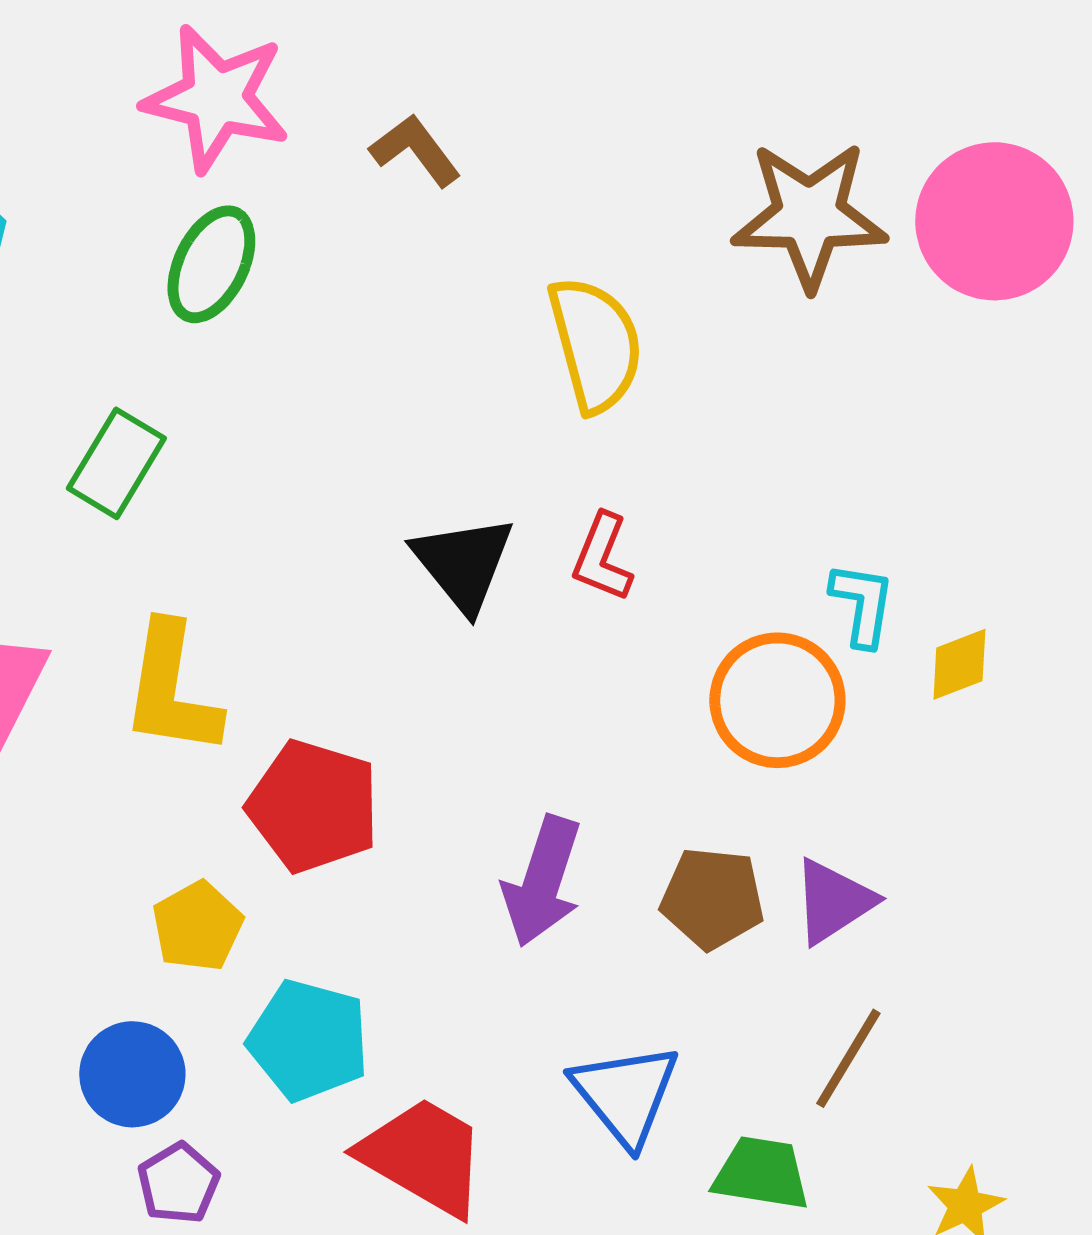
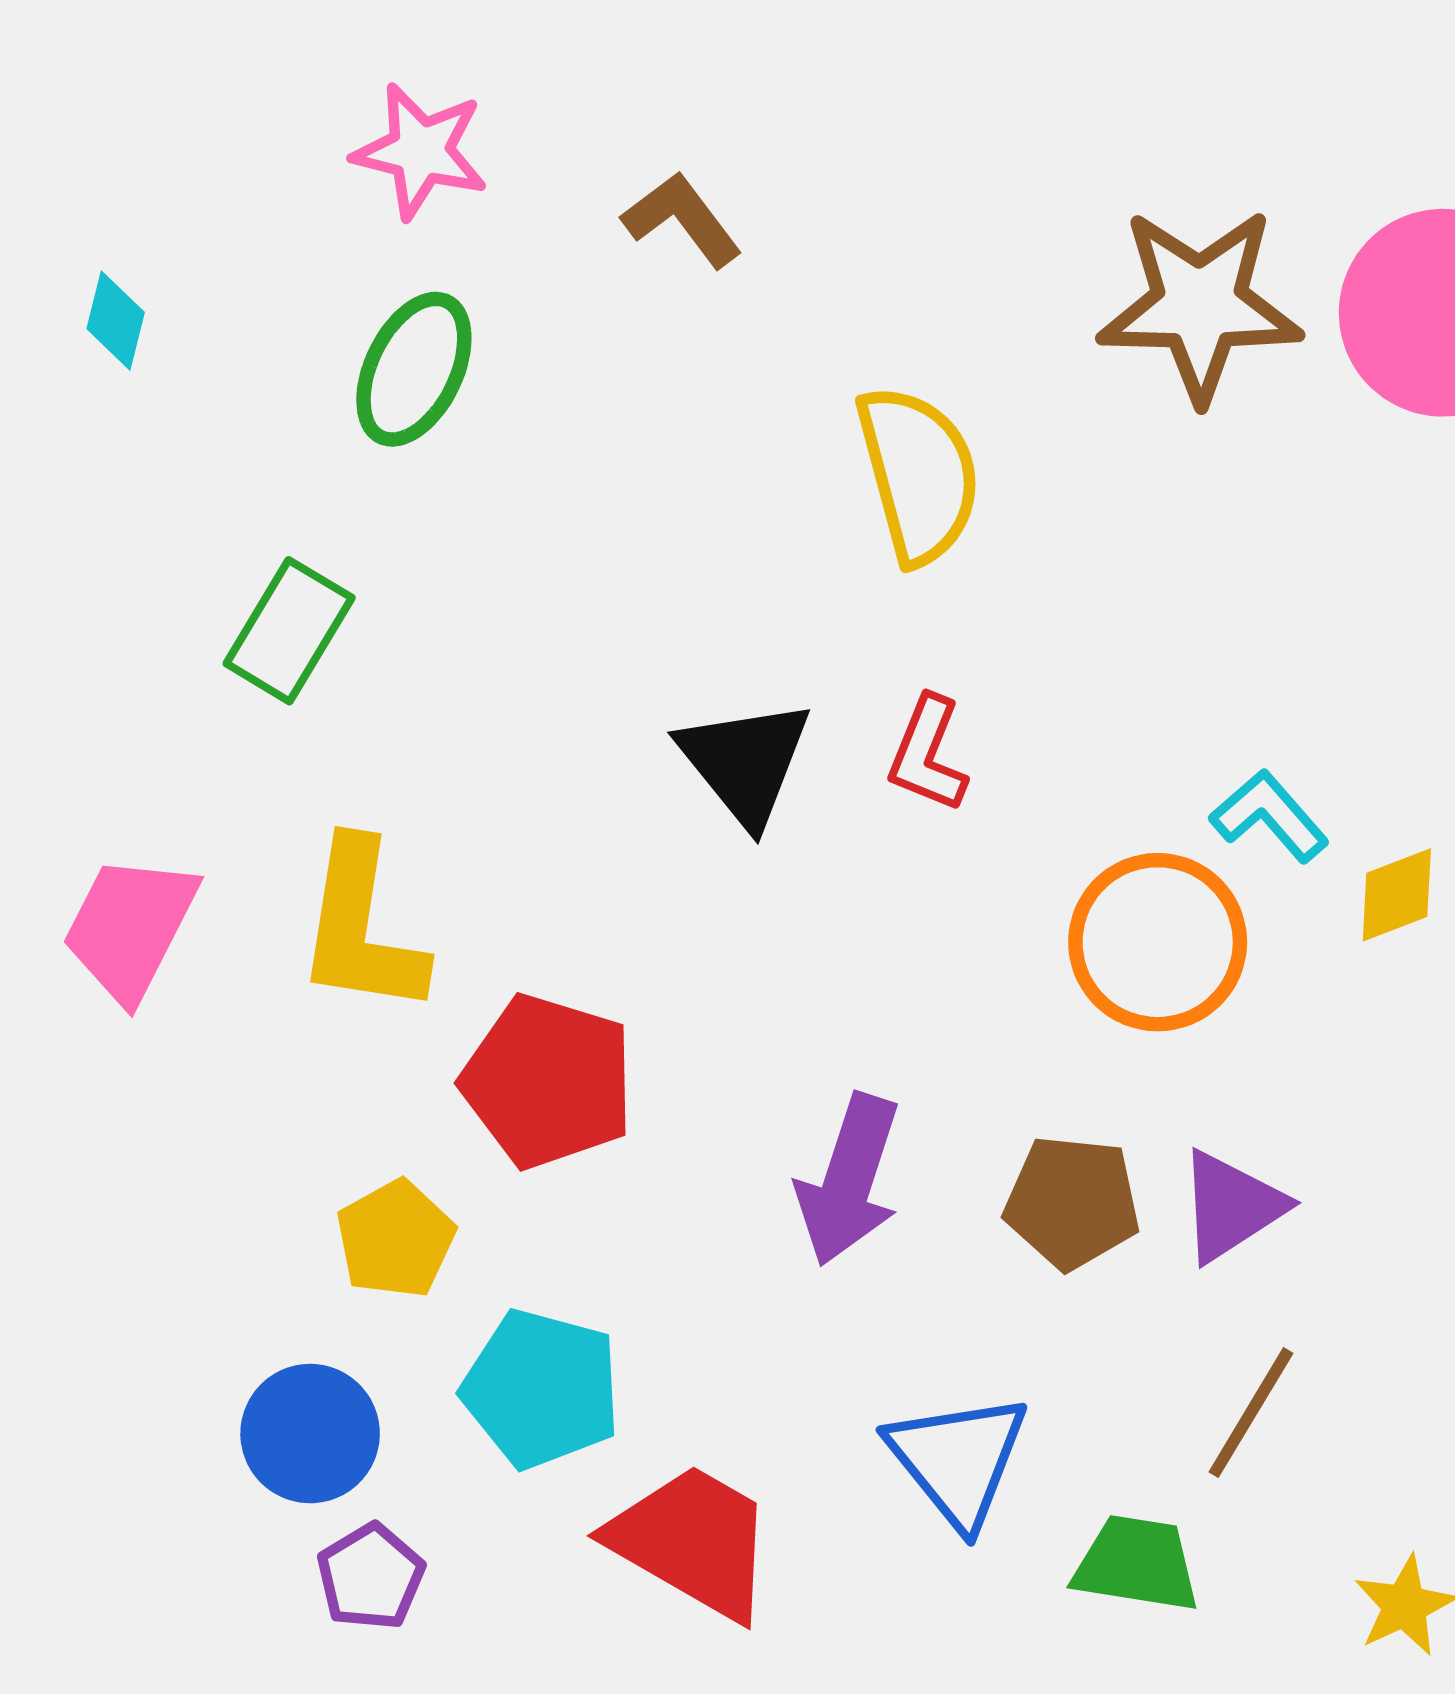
pink star: (216, 98) -> (420, 151), size x0.7
cyan L-shape: (862, 604) -> (1269, 816), turned -50

